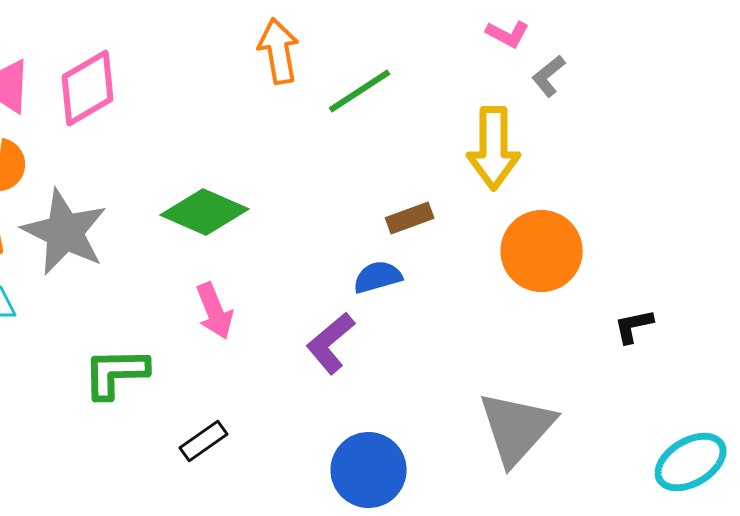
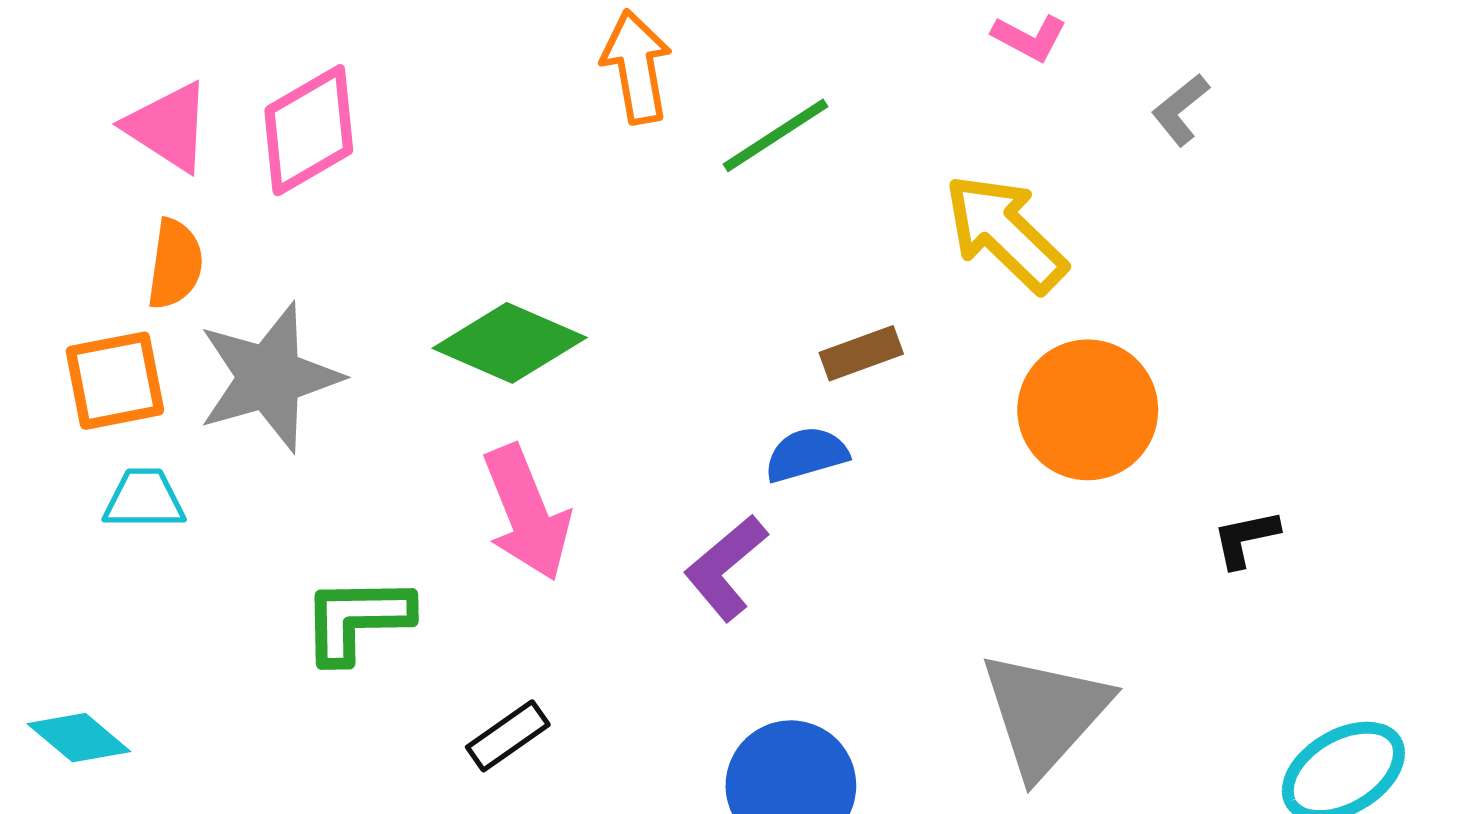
gray L-shape: (549, 76) -> (1180, 110), moved
yellow arrow: (494, 148) -> (1005, 233), turned 134
gray star: (65, 232) -> (269, 377), turned 30
pink arrow: (215, 311) -> (527, 513), size x1.4

